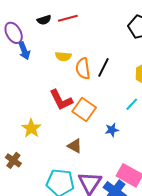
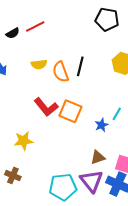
cyan line: (132, 104) -> (117, 114), moved
yellow star: (31, 128) -> (23, 141), turned -30
brown triangle: (75, 146) -> (98, 157), moved, turned -35

